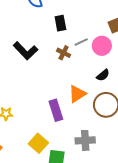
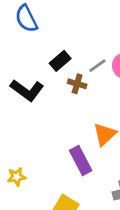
black rectangle: (60, 23) -> (60, 61), moved, turned 70

